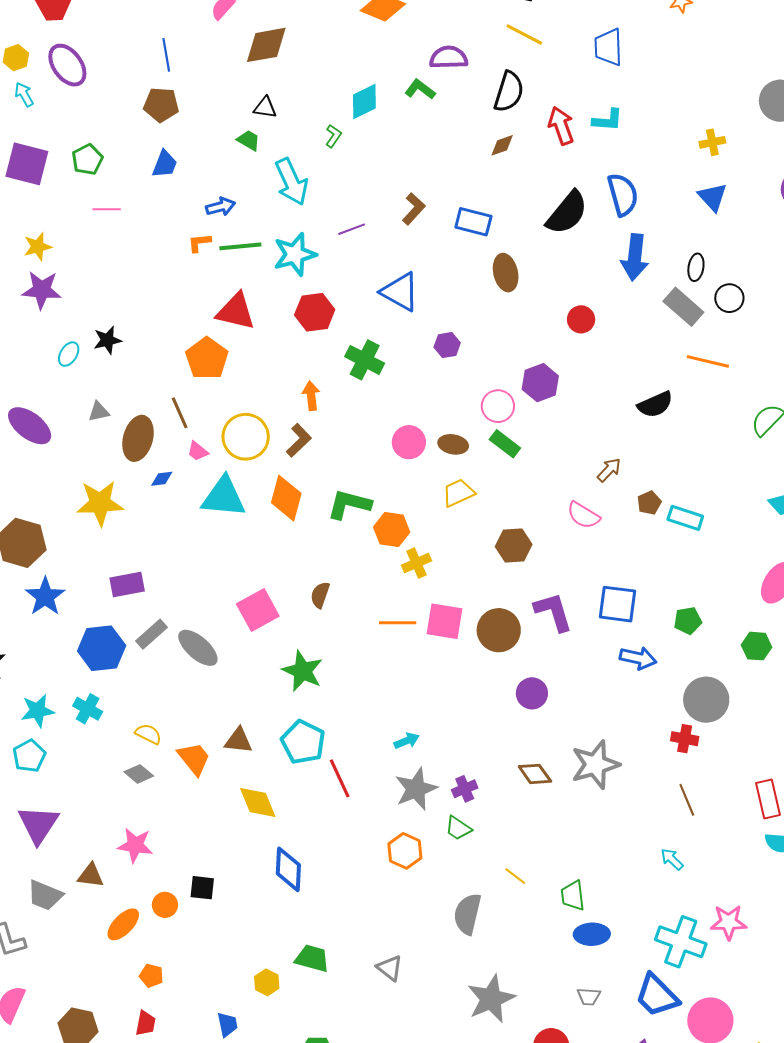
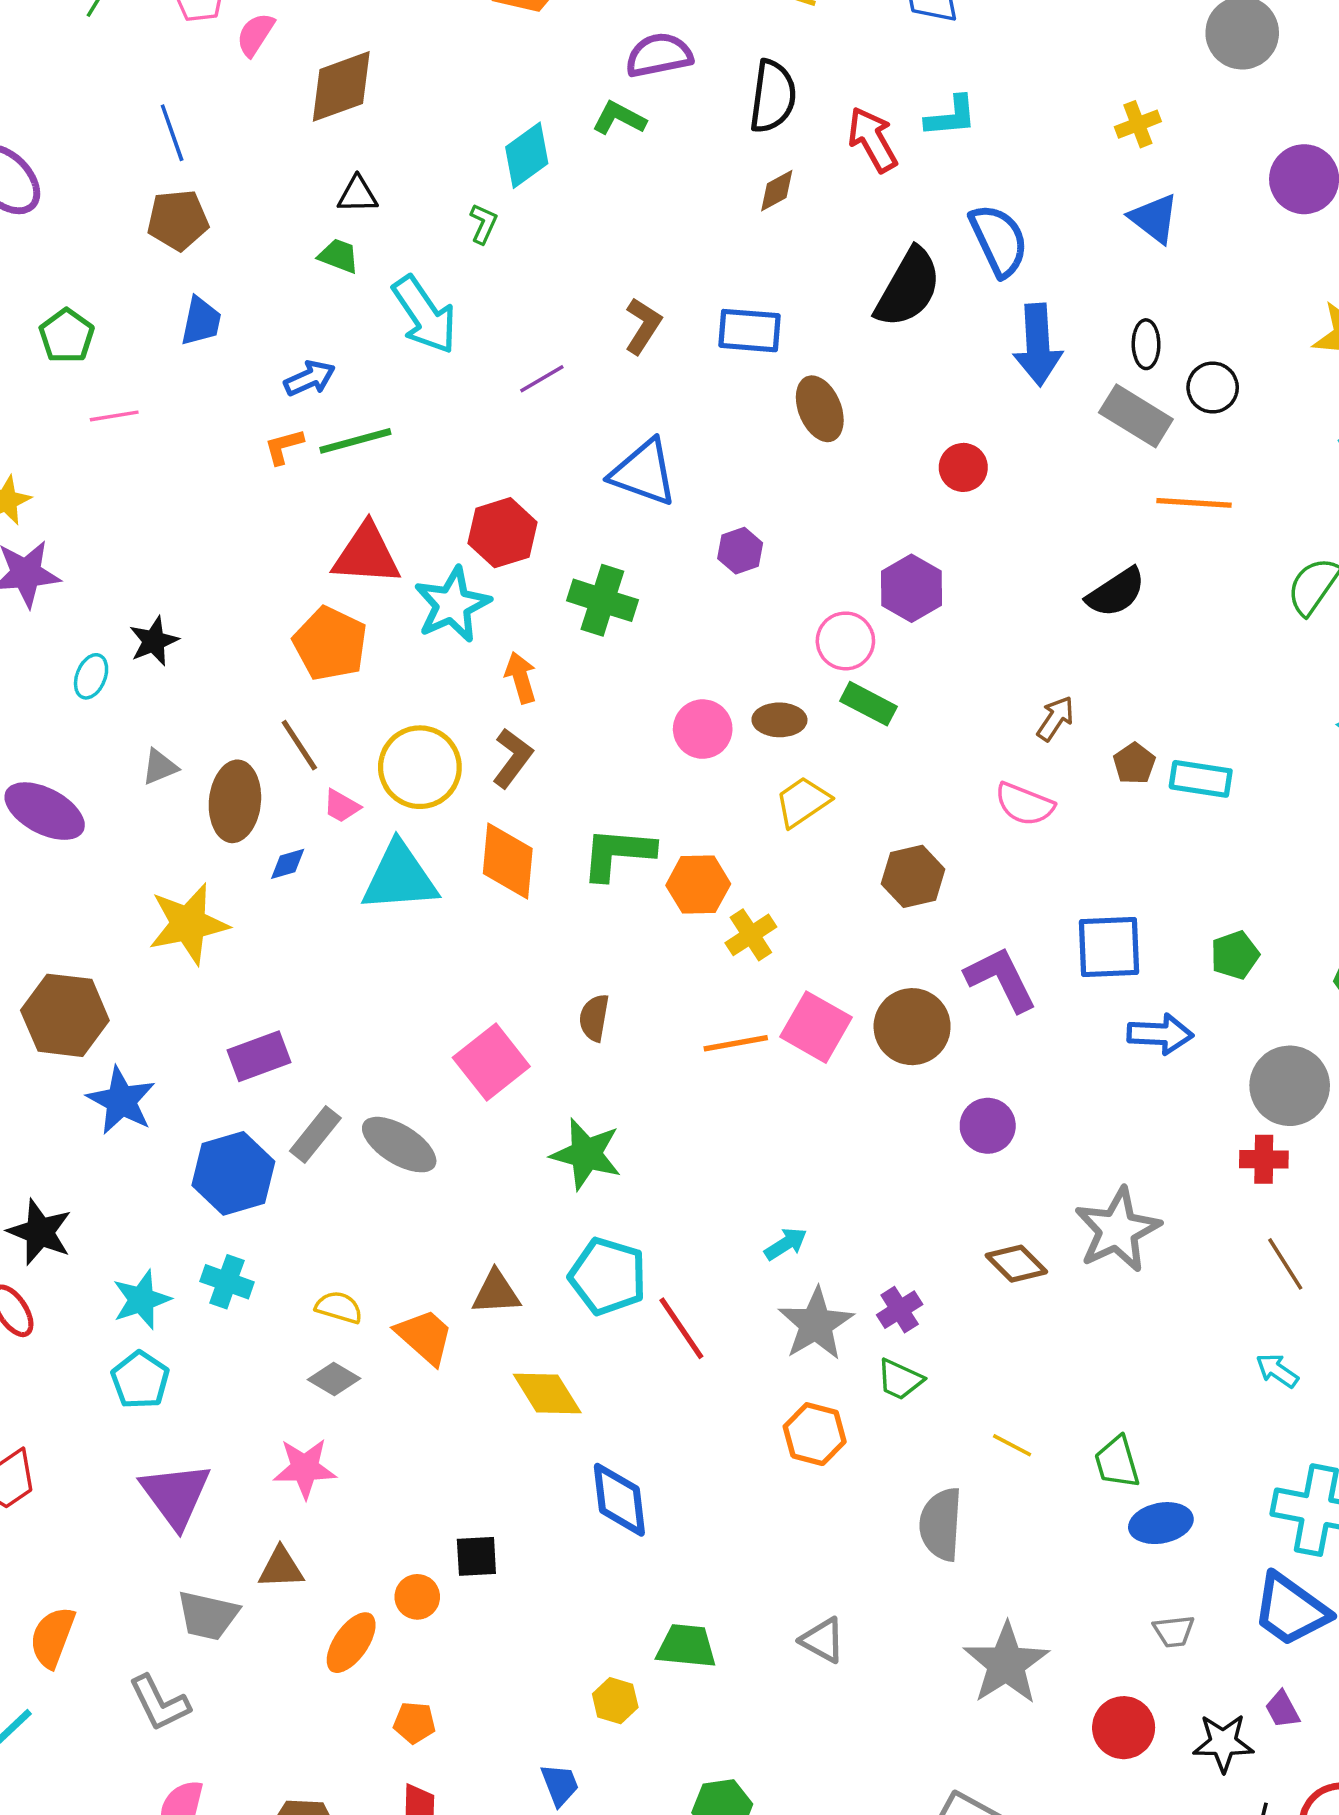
cyan star: (295, 254) -> (452, 605), moved
pink square: (444, 621) -> (816, 1027), turned 30
pink star: (135, 845) -> (305, 1468), moved

